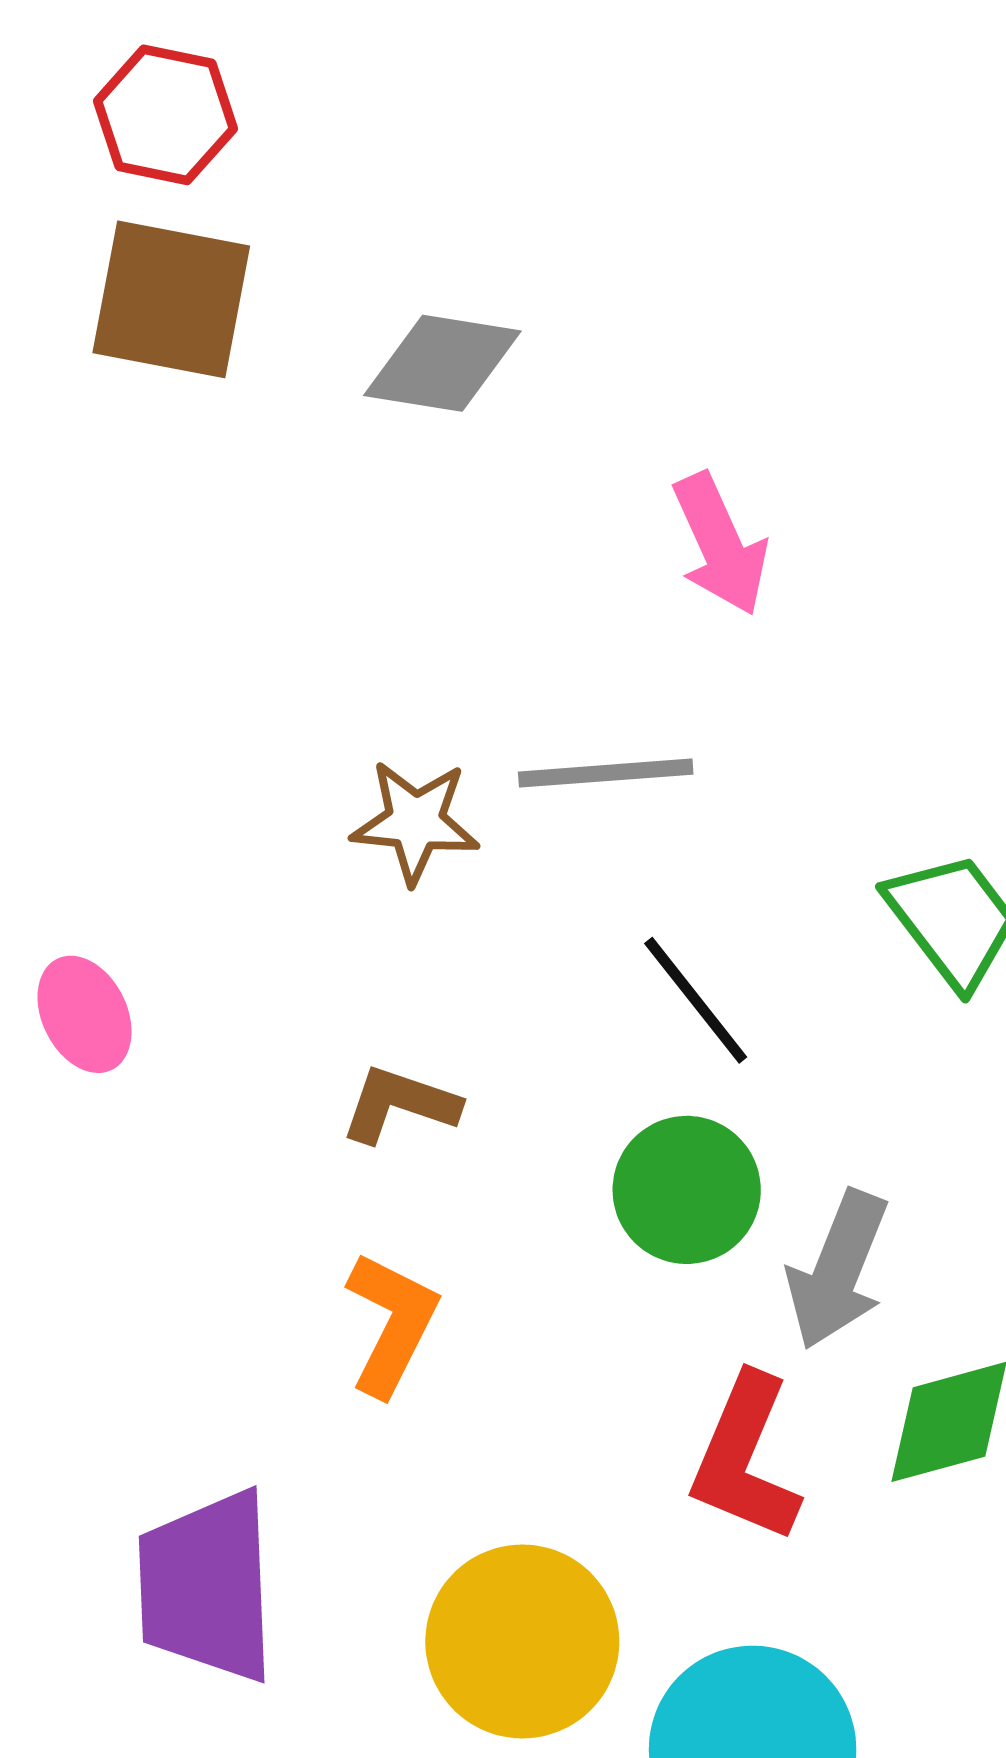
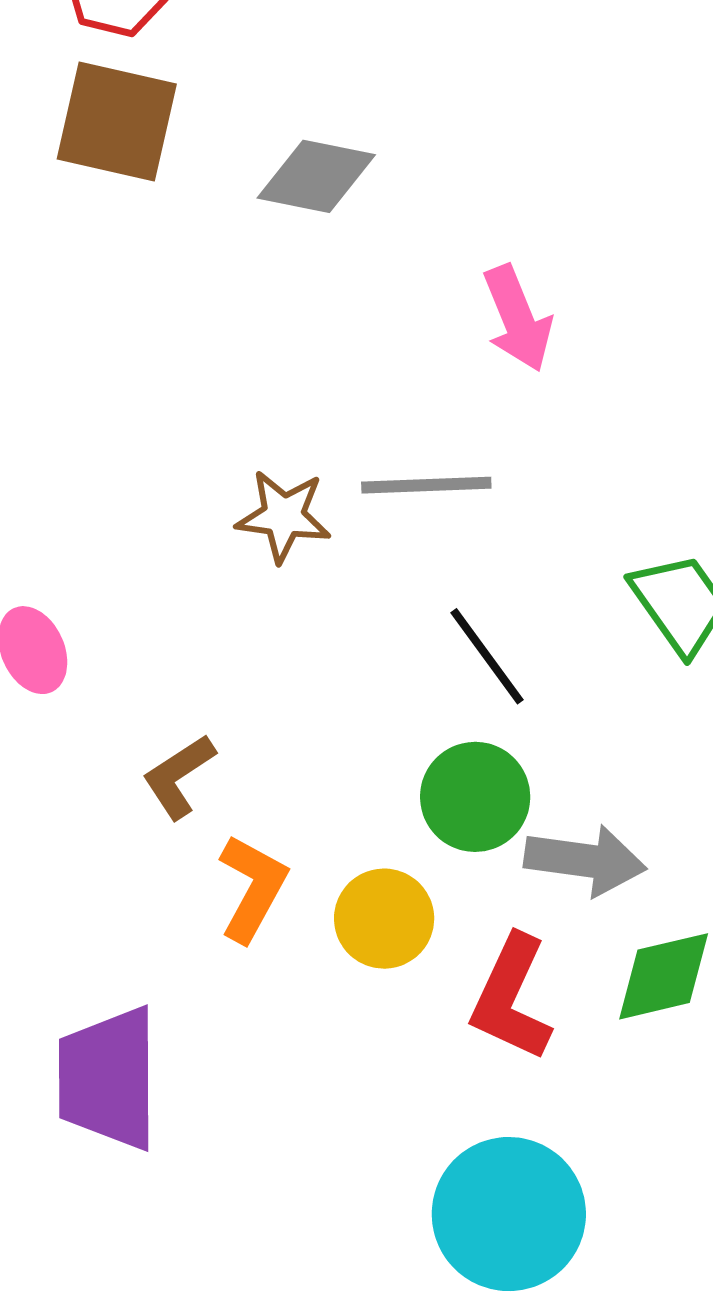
brown L-shape: (400, 1104) -> (179, 776), moved, turned -54
gray arrow: (838, 1270) -> (585, 860), turned -106
yellow circle: (522, 1641) -> (384, 919), moved, size x0.7

